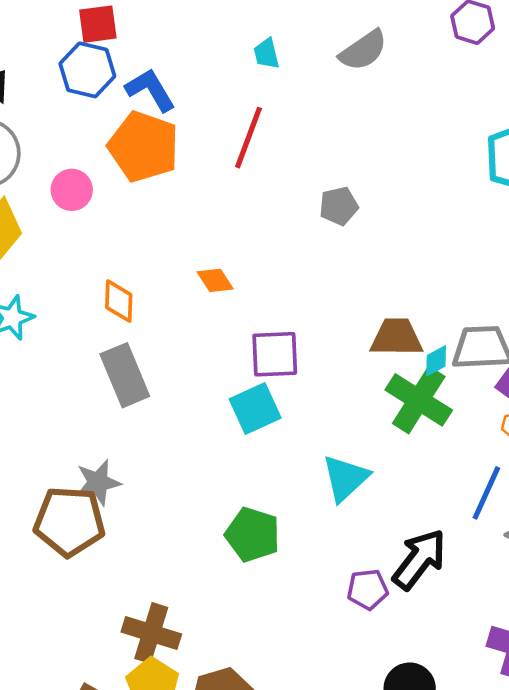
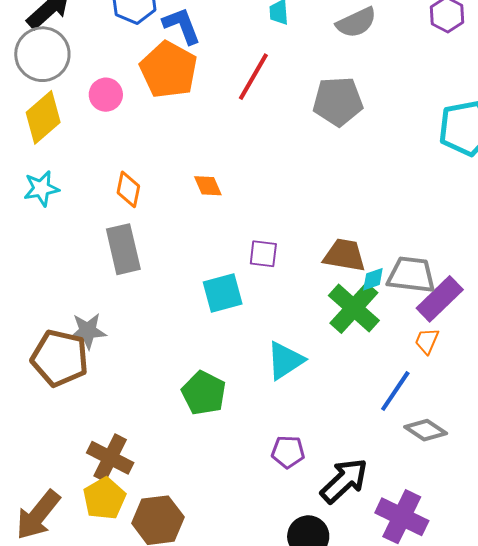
gray pentagon: (339, 206) -> (338, 101), moved, size x1.6
purple square: (275, 354) -> (263, 254), moved, size x0.7
black arrow: (419, 559) -> (344, 481), moved

